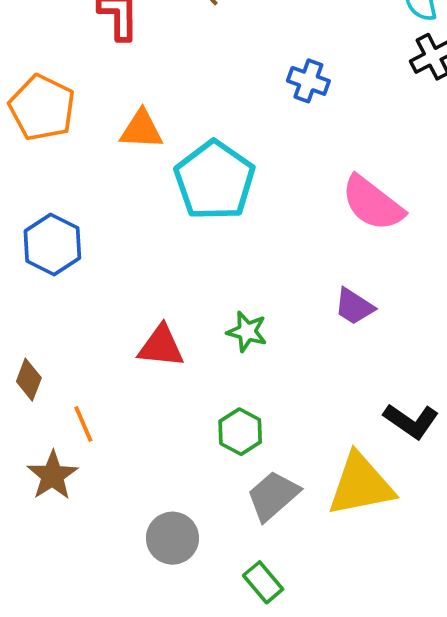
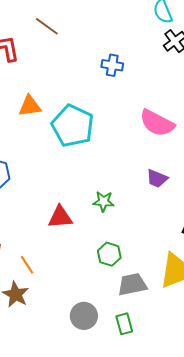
gray trapezoid: (273, 496) -> (132, 284), turned 40
green rectangle: (263, 582) -> (124, 324), moved, turned 35

